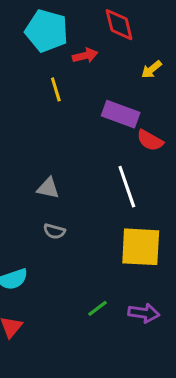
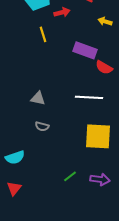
yellow arrow: (151, 69) -> (105, 21), turned 56
white line: (127, 187) -> (89, 97), turned -68

